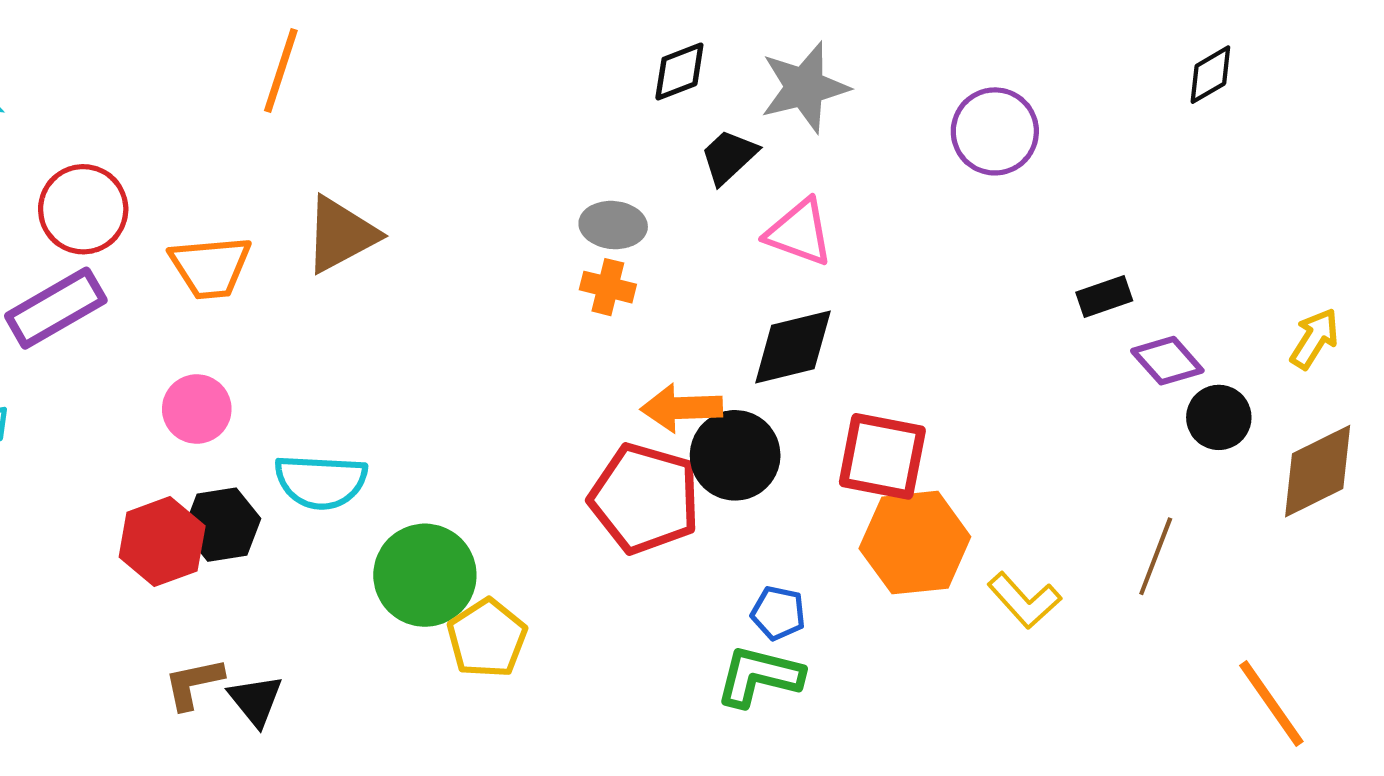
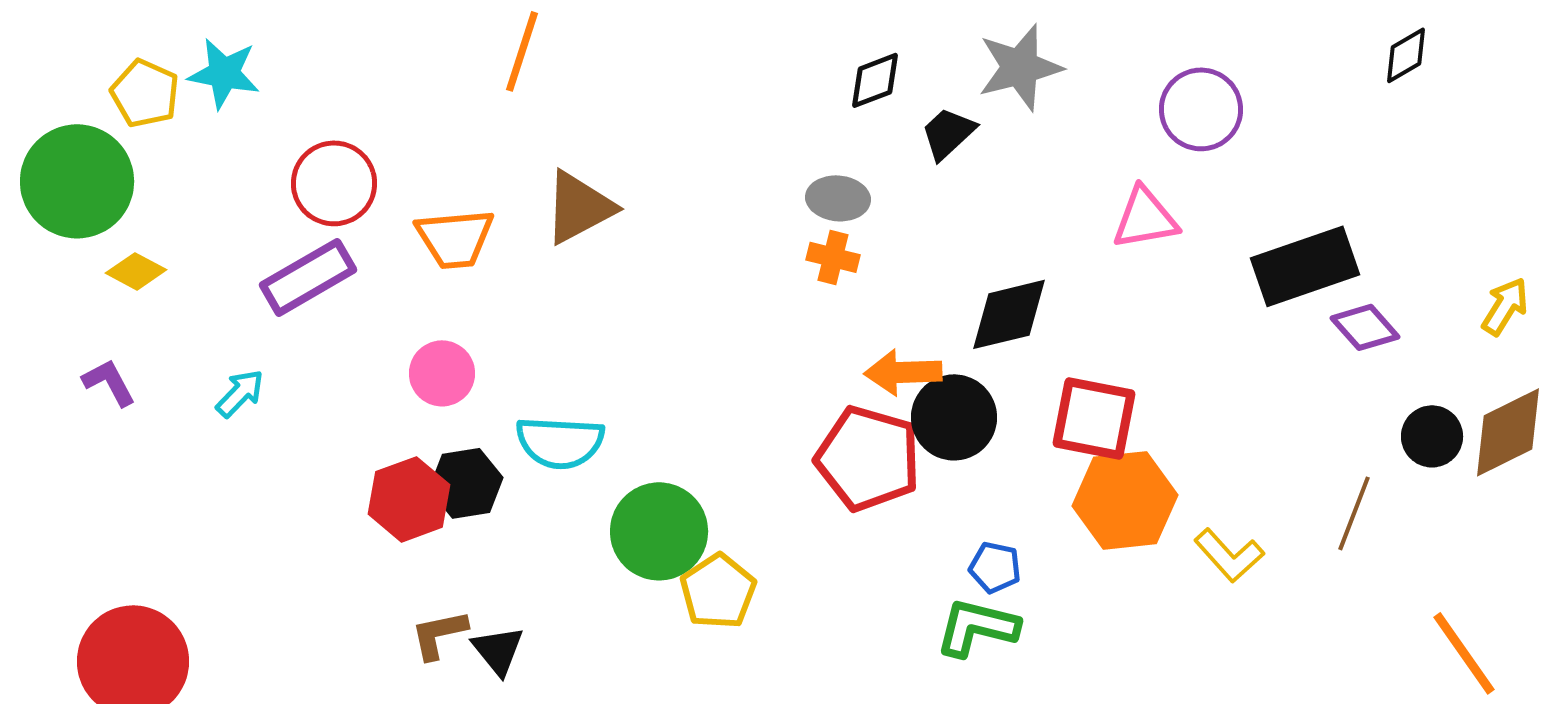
black diamond: (679, 71) -> (875, 80), moved
pink triangle: (799, 232) -> (1145, 218), moved, turned -30
black rectangle: (1104, 297) -> (1305, 266), size x2.0
black circle: (1219, 417) -> (1432, 436), moved

